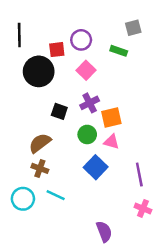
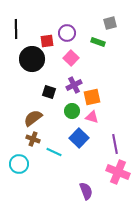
cyan line: (56, 195) -> (54, 152), moved
pink cross: (143, 208) -> (118, 172), size x1.6

